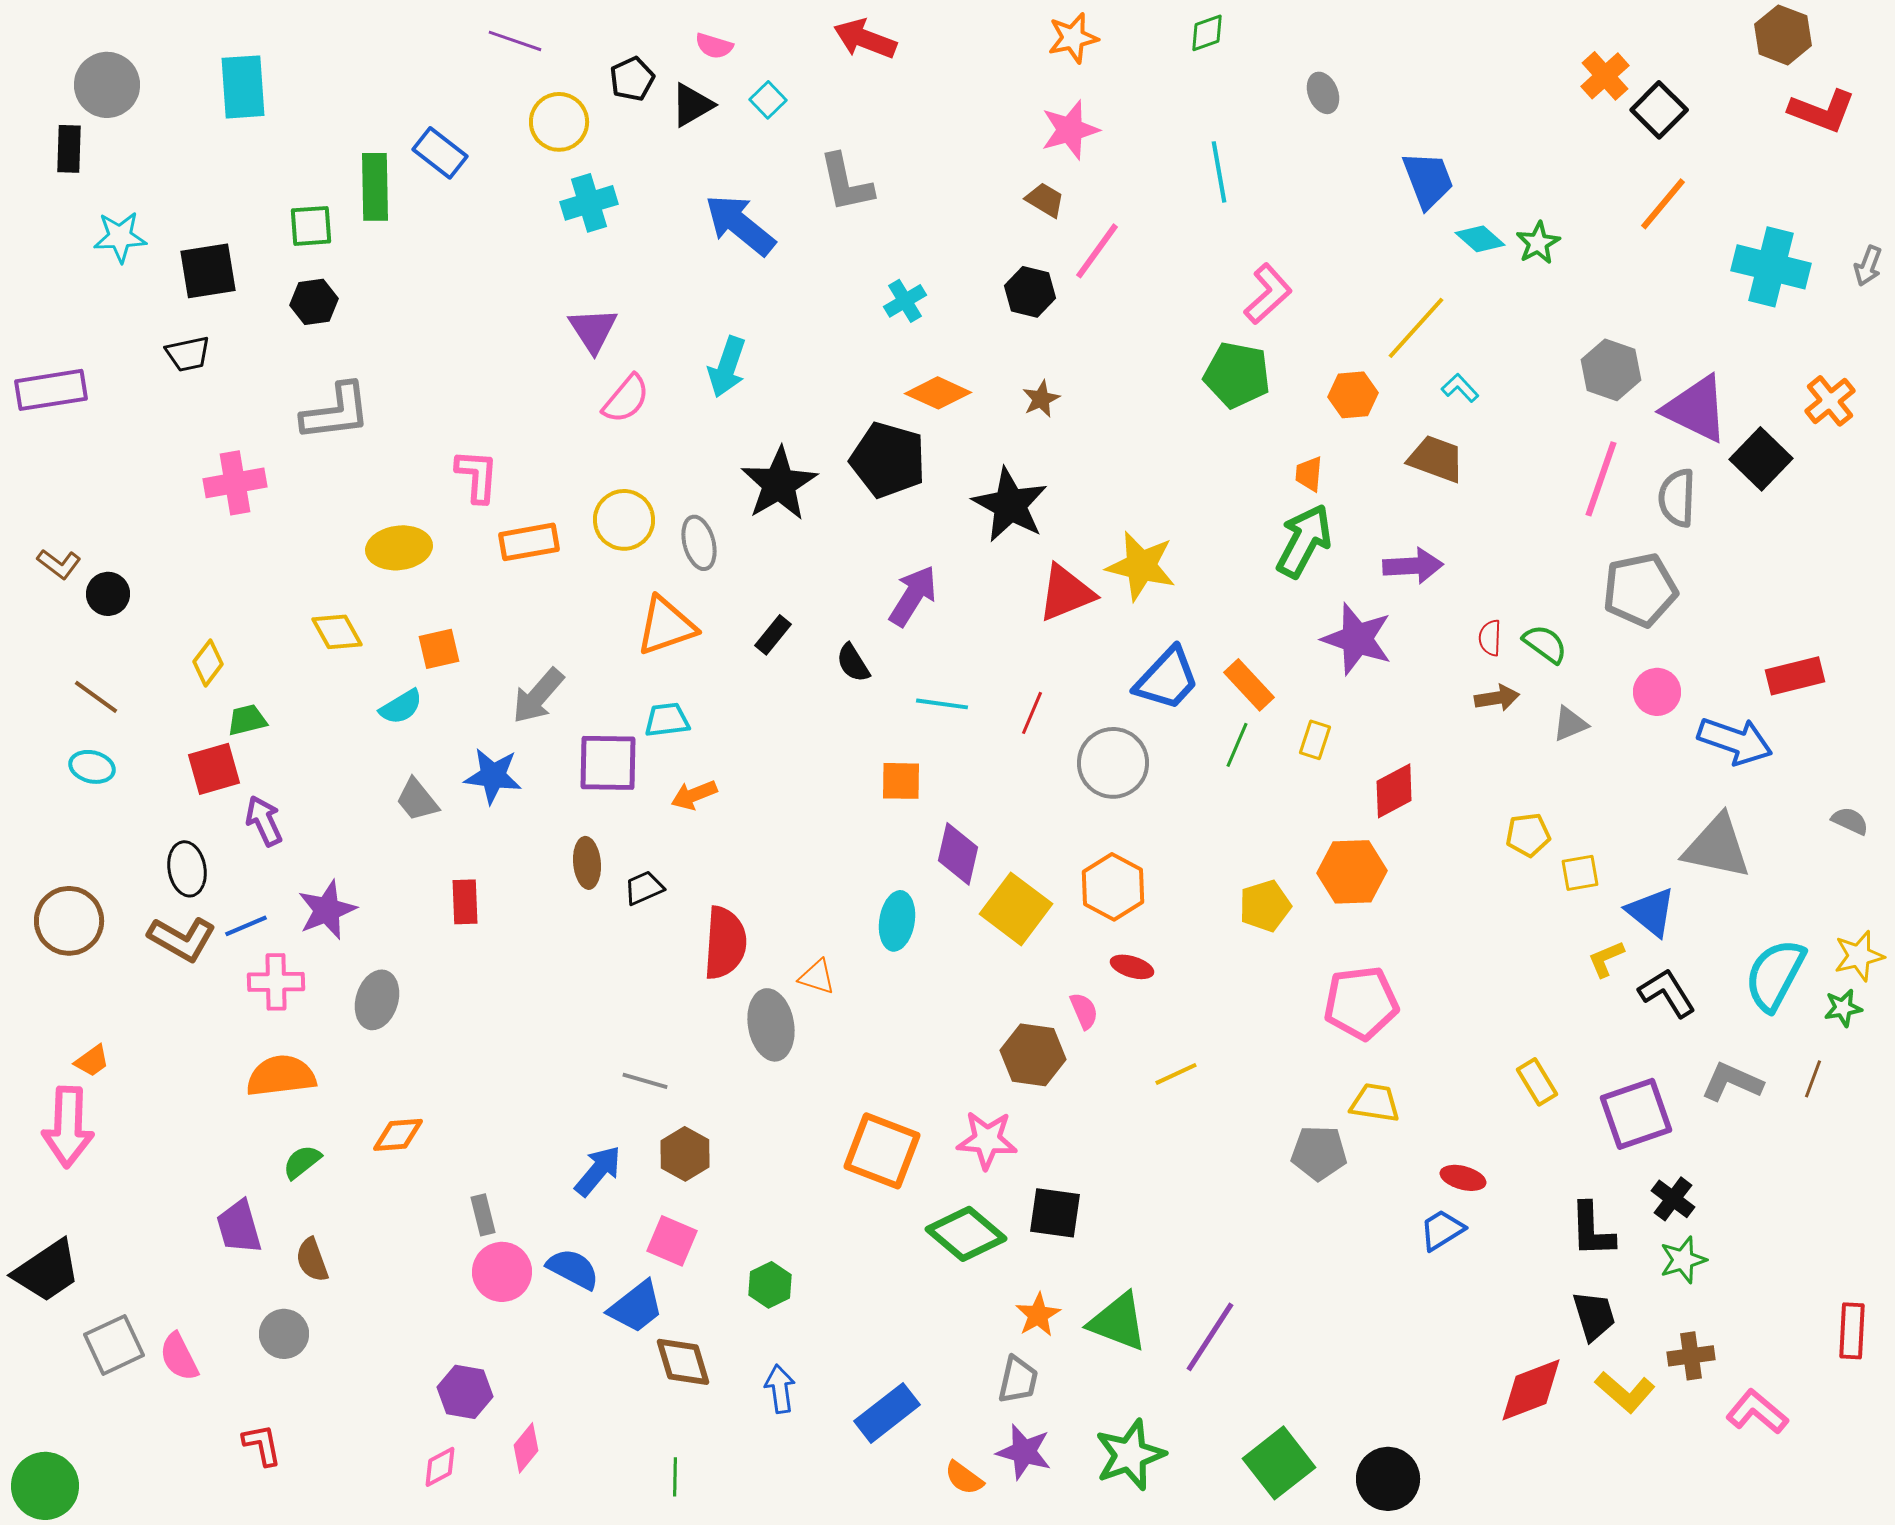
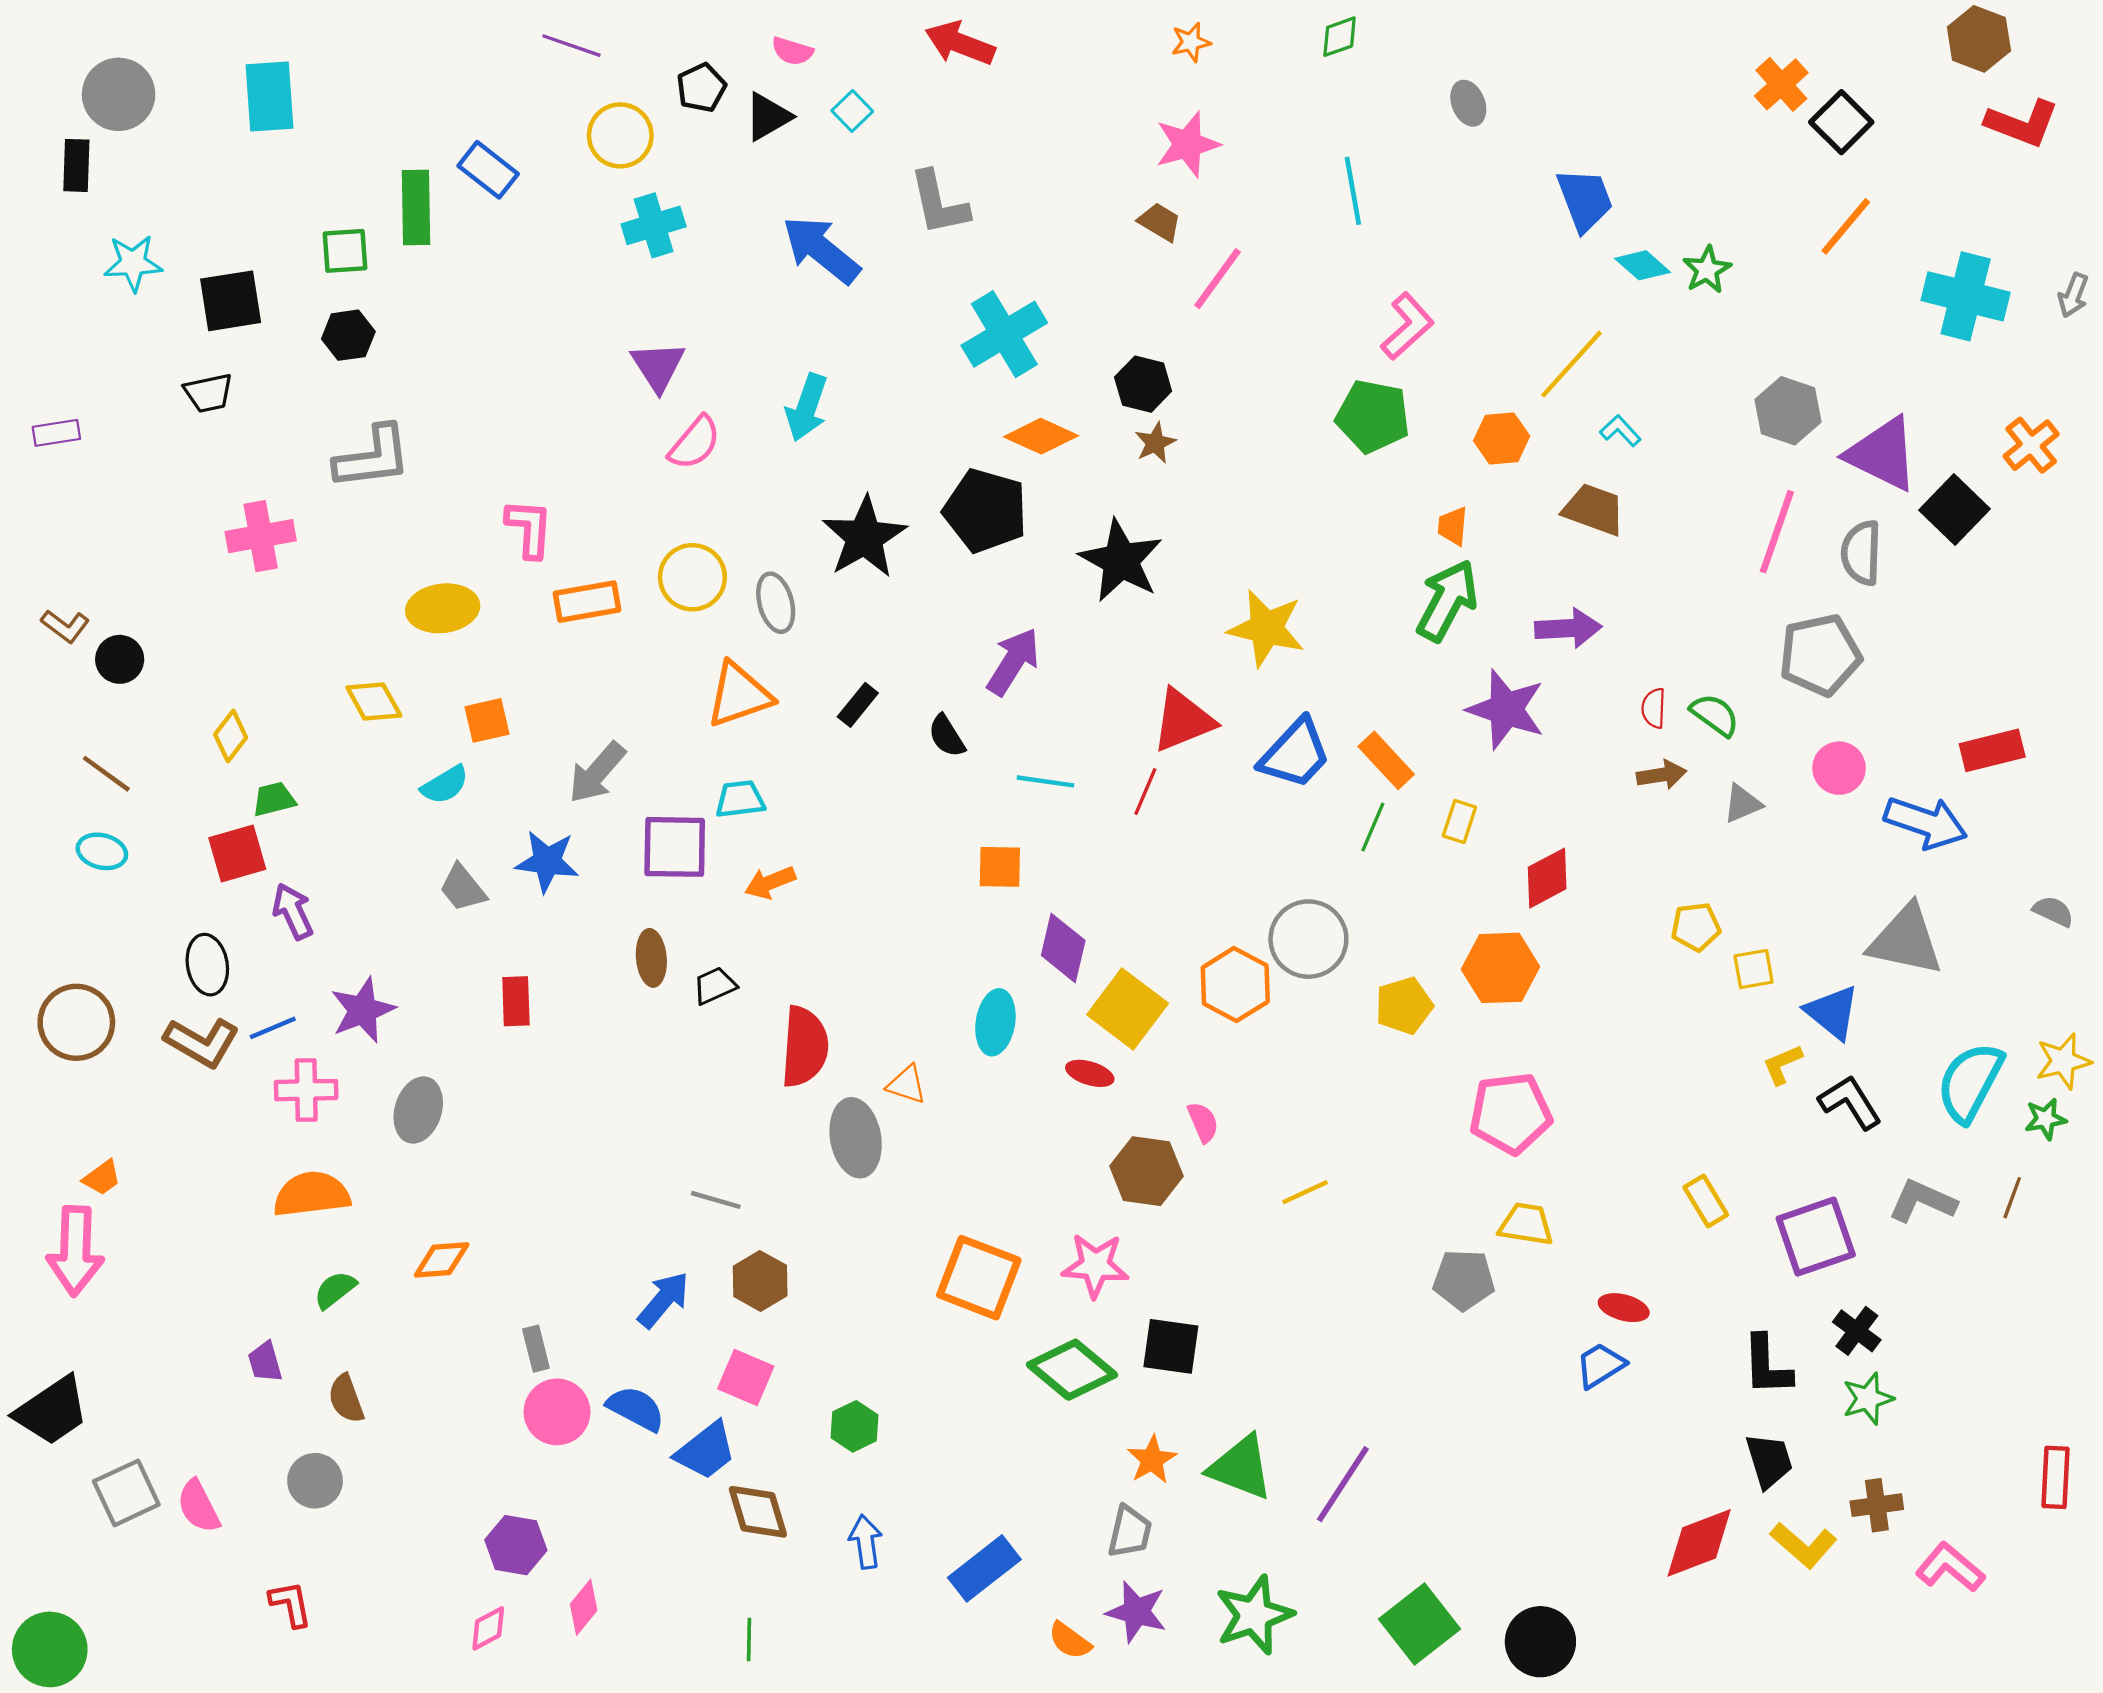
orange star: (1073, 38) -> (1191, 42), size x0.7
black hexagon: (1030, 292) -> (1143, 384), moved
cyan cross: (905, 301) -> (1004, 334), size x1.8
purple rectangle: (51, 390) -> (56, 433), size x0.6
red triangle: (1066, 593) -> (1183, 720), moved
gray circle: (1113, 763) -> (1308, 939), moved
red ellipse: (1132, 967) -> (1090, 1073), moved
purple trapezoid: (239, 1227) -> (265, 1362), size x0.7

